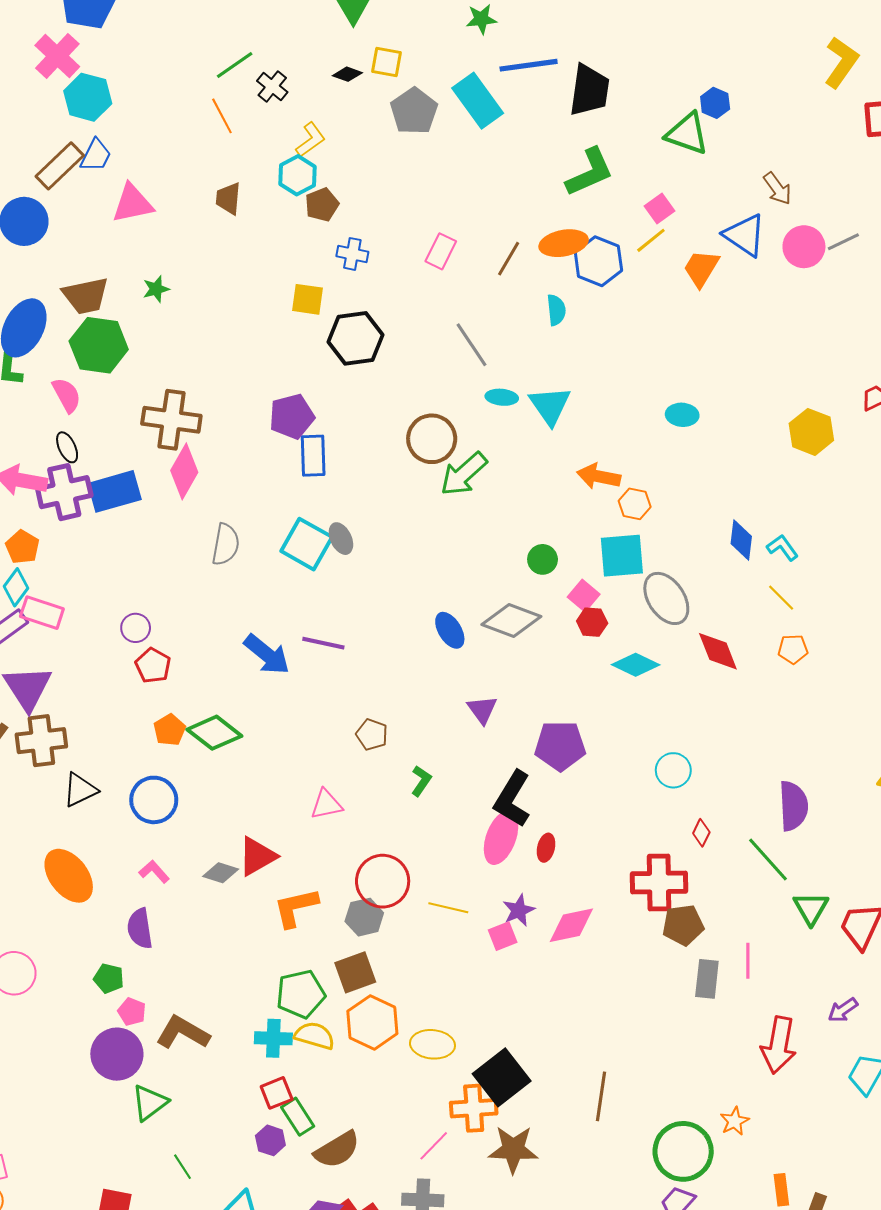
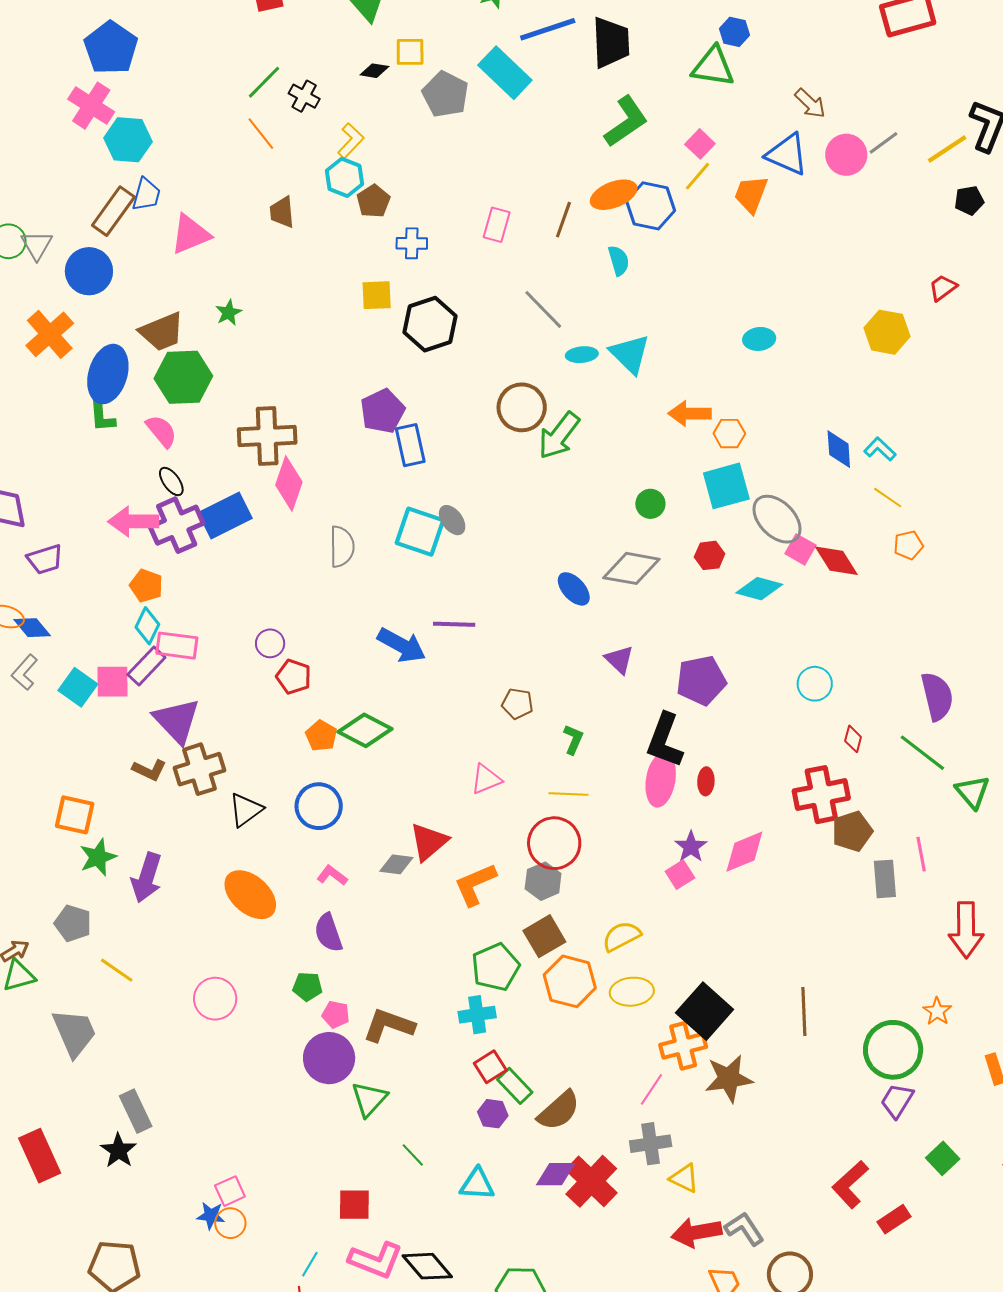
pink square: (584, 596) -> (800, 549), moved
yellow line: (448, 908) -> (568, 794), moved
yellow semicircle: (315, 1036) -> (622, 936), moved, turned -33

